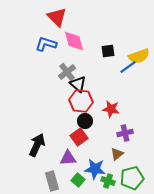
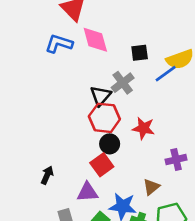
gray cross: (67, 72) -> (123, 83), moved
black triangle: (78, 84) -> (101, 96), turned 30
purple cross: (125, 133) -> (176, 160), moved
black arrow: (37, 145) -> (47, 175), size x0.6

